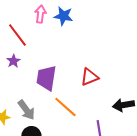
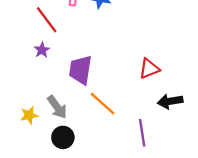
red triangle: (89, 77) -> (149, 69), moved

